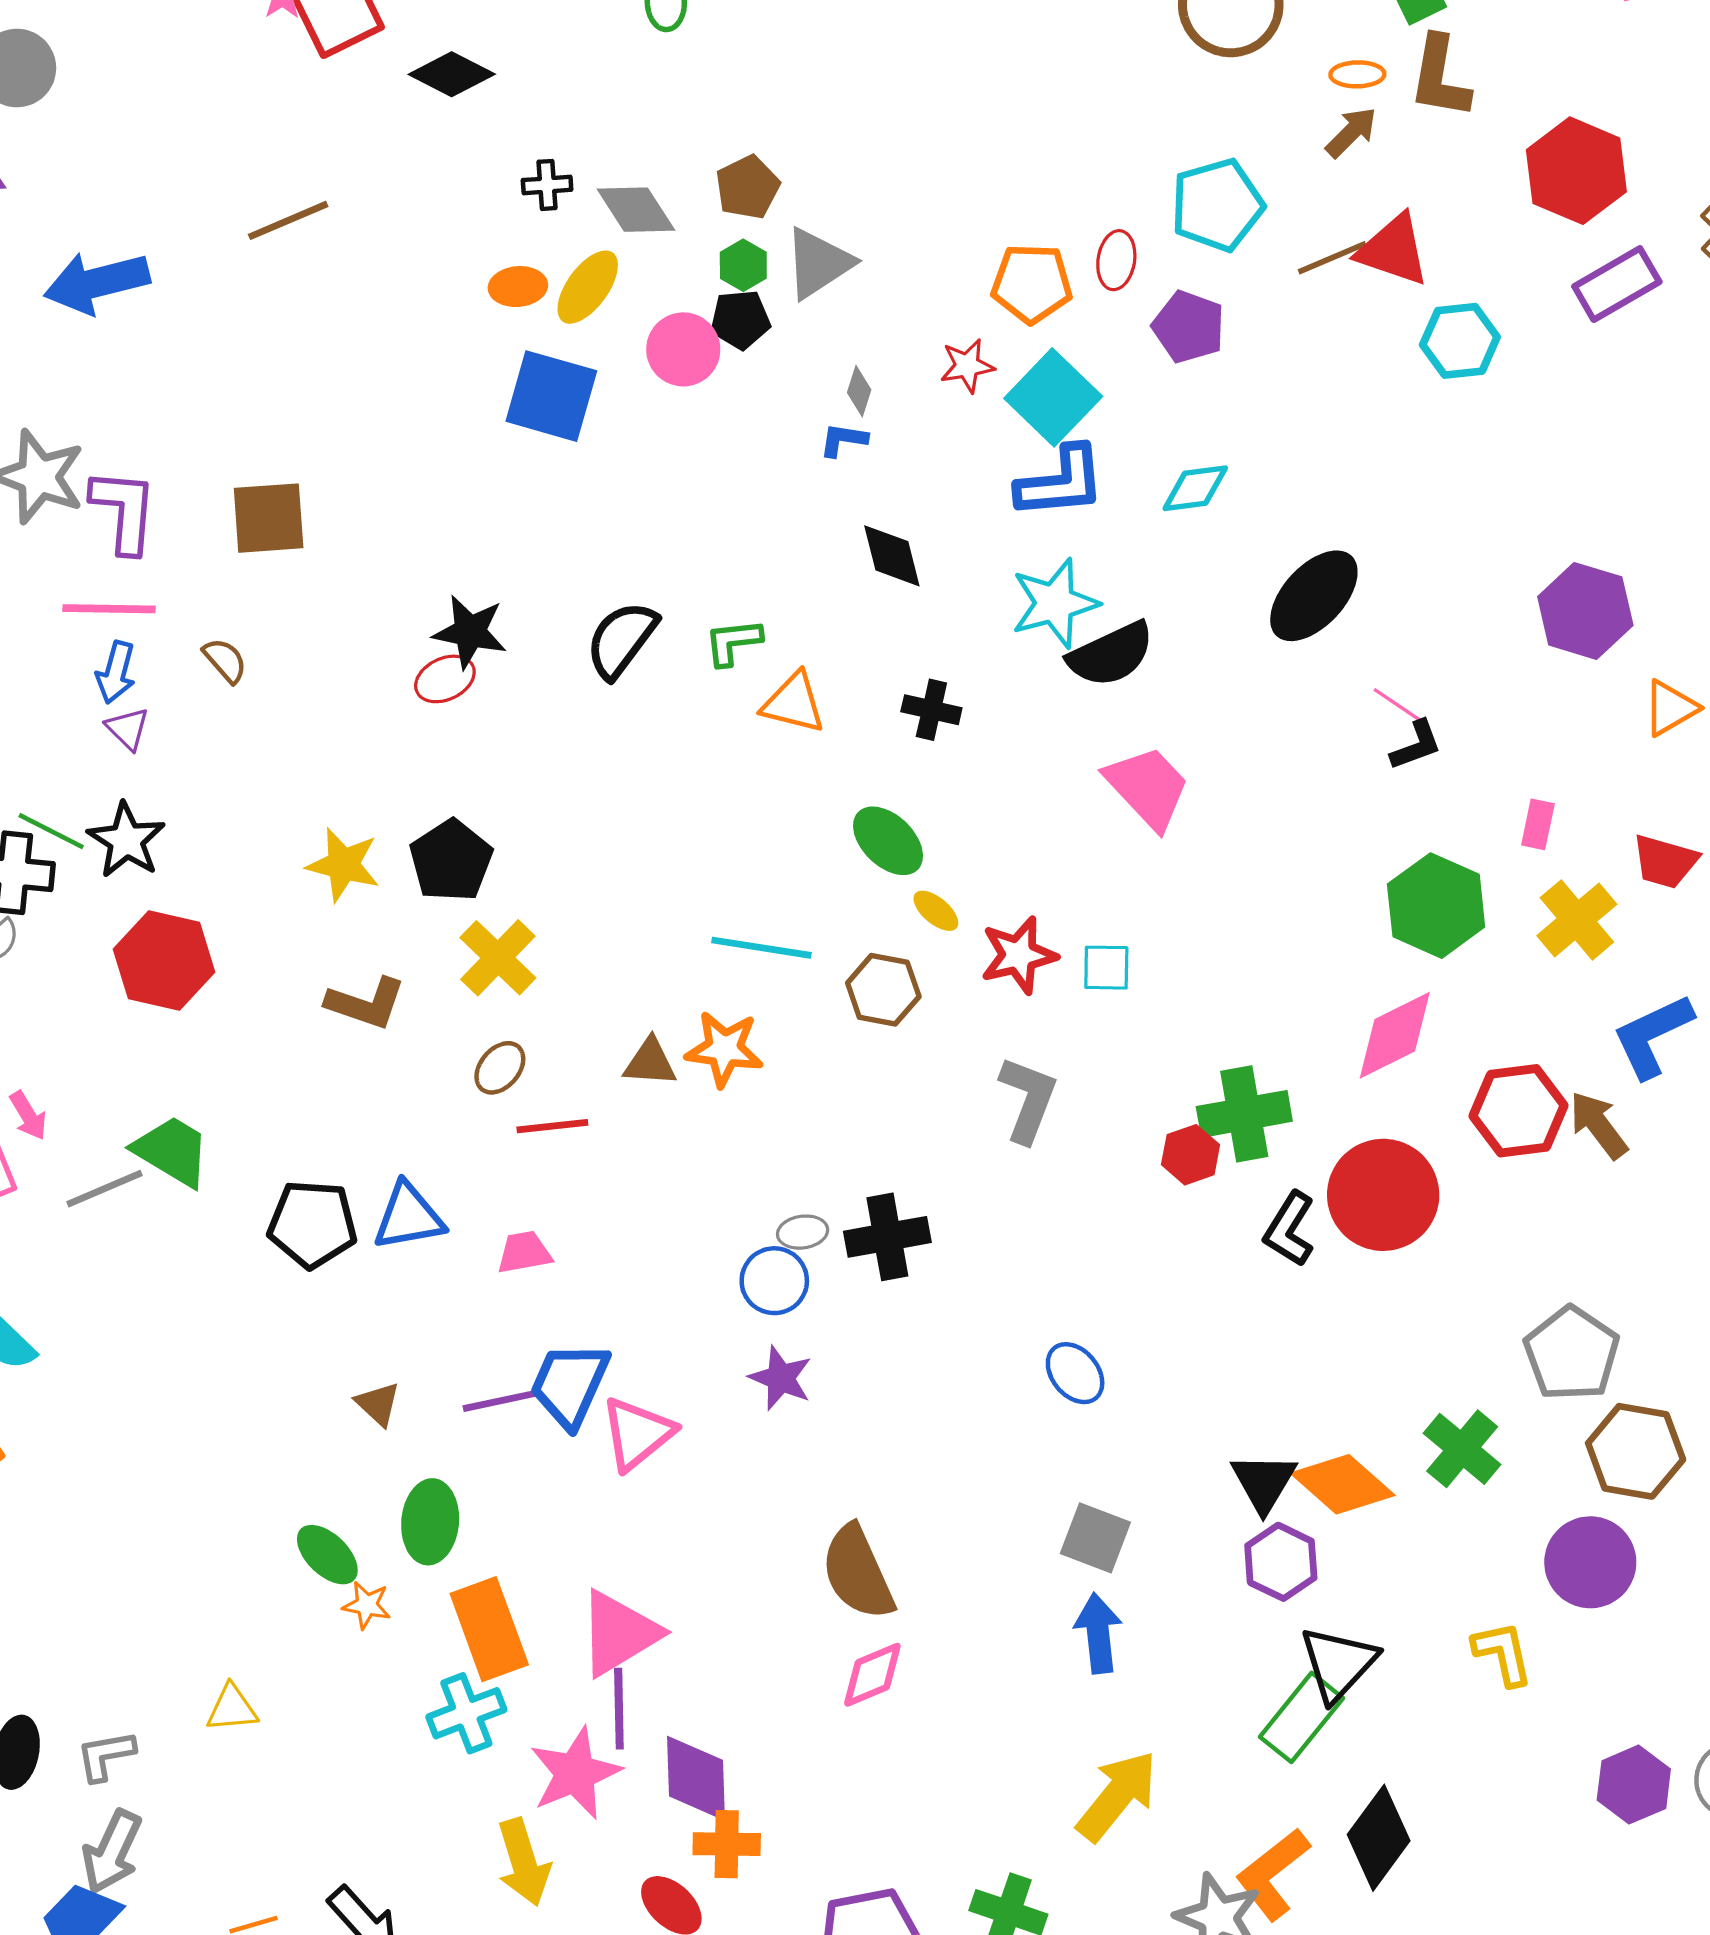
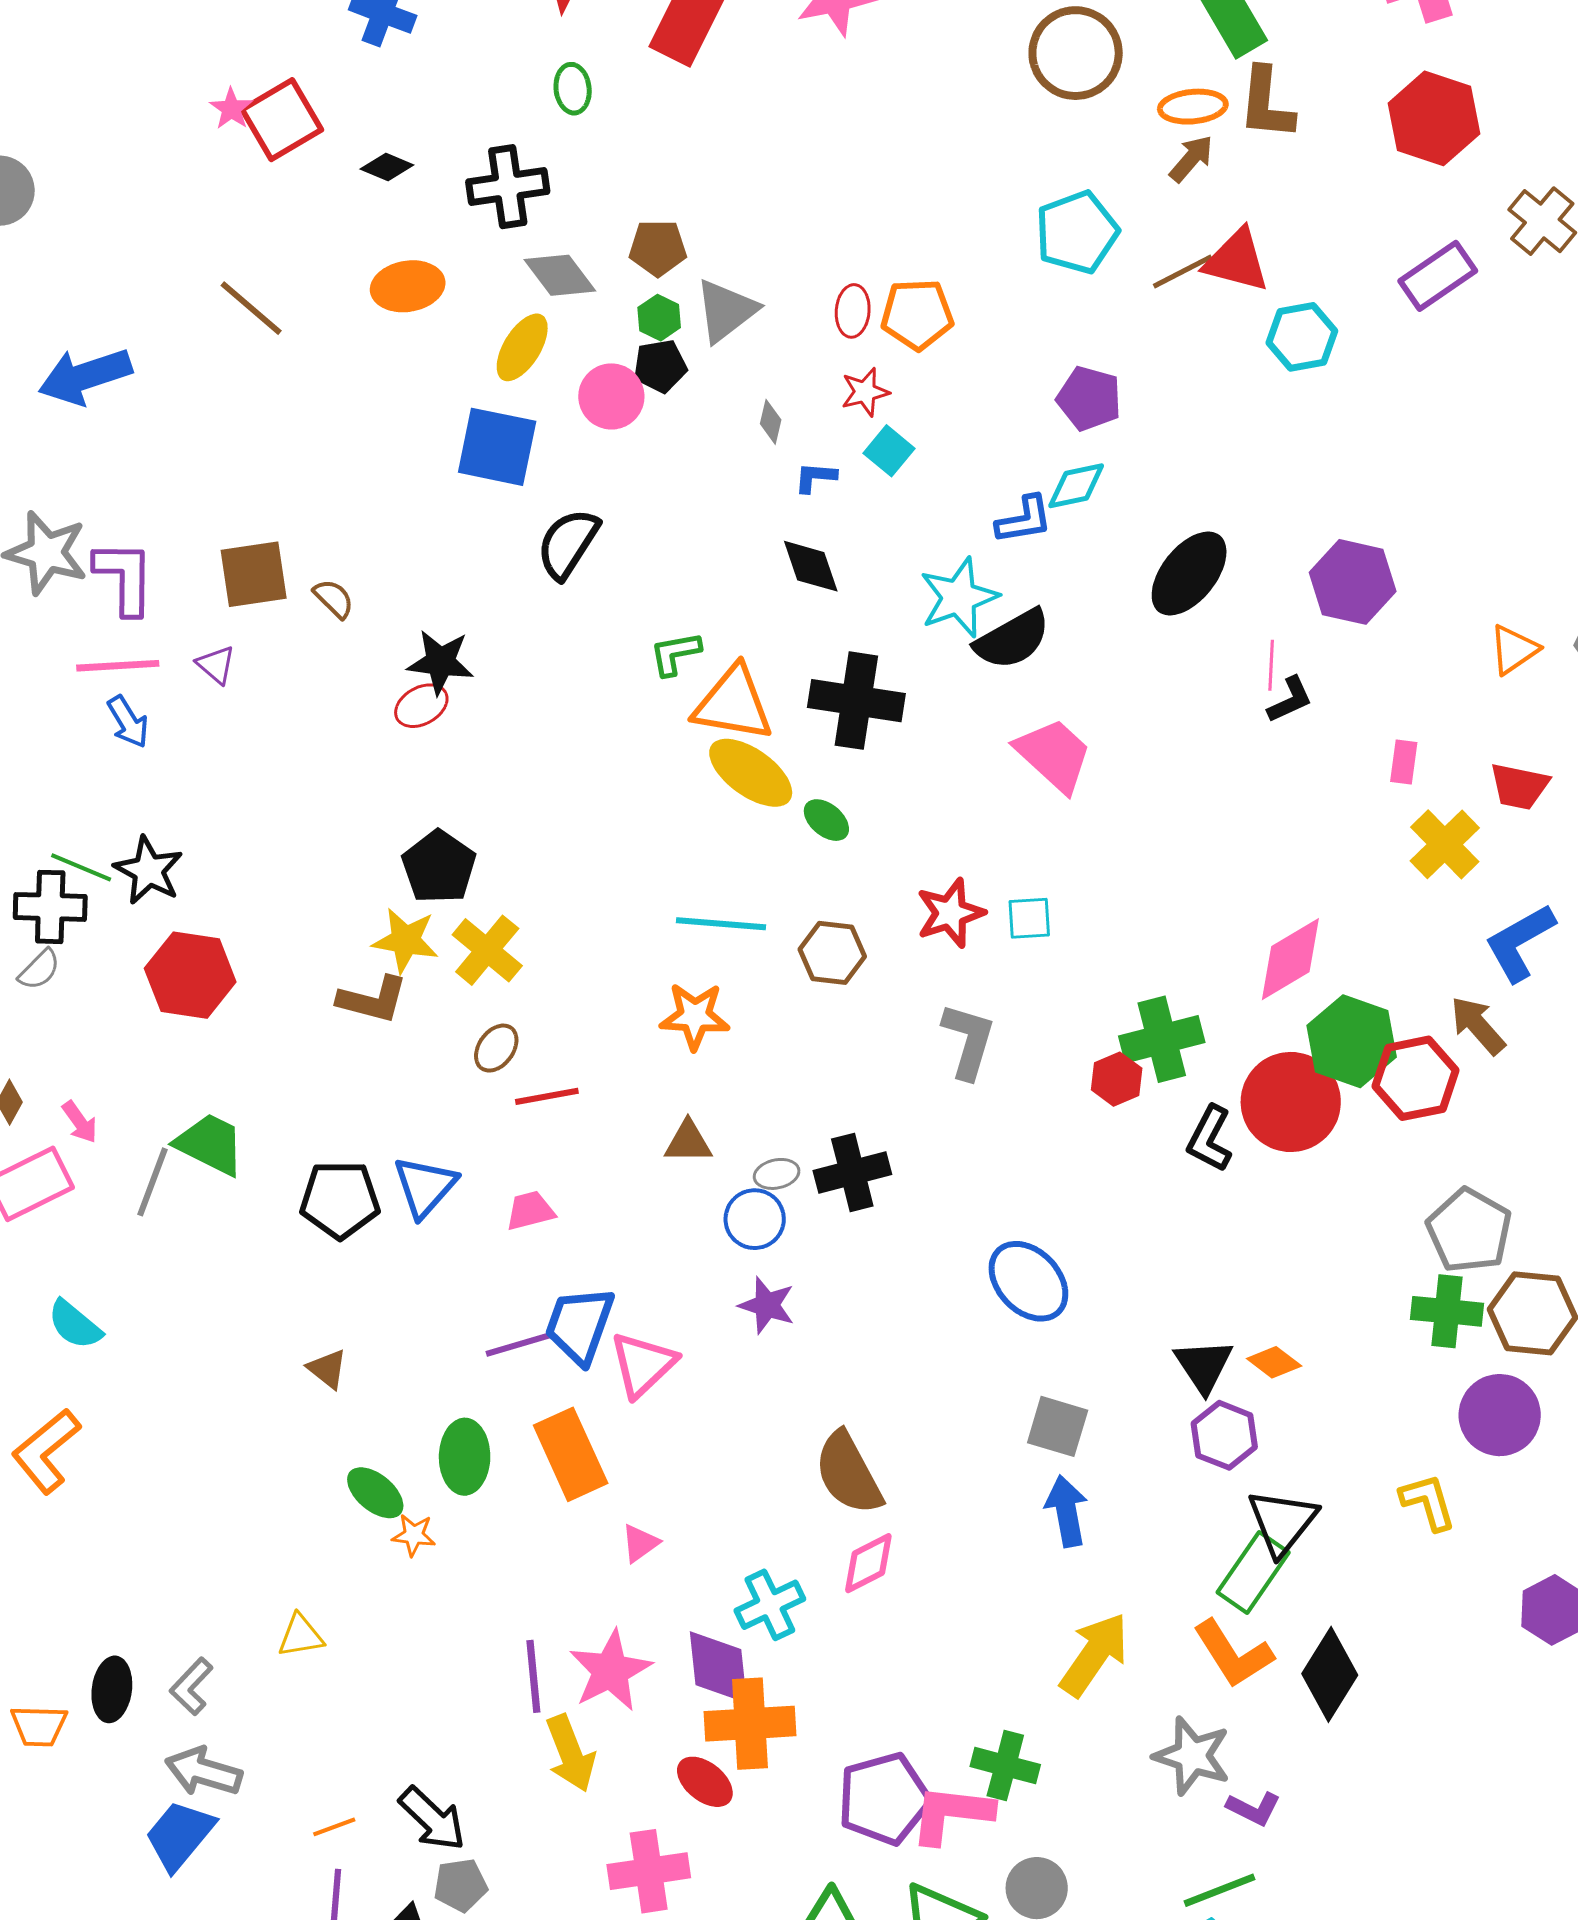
black diamond: (452, 74) -> (387, 167), size x0.7
orange ellipse: (1357, 74) -> (1193, 107), size x1.4
red hexagon: (1576, 171) -> (1434, 118), moved
black cross: (547, 185) -> (508, 187), moved, size x1.8
brown pentagon: (748, 187) -> (658, 248), turned 30
brown line: (288, 220) -> (251, 308), turned 68
red ellipse: (1116, 260) -> (853, 311), moved
orange ellipse: (518, 287) -> (408, 286), moved, size x1.4
purple pentagon: (1189, 327) -> (1089, 398), moved
cyan square: (1053, 397) -> (889, 451), moved, size x0.6
blue L-shape: (843, 440) -> (815, 477), moved
blue L-shape: (1061, 482) -> (1024, 520), moved, size x0.7
purple hexagon: (1585, 611) -> (1353, 582), moved
black semicircle: (621, 640) -> (568, 544), moved
brown semicircle: (225, 660) -> (334, 599), moved
blue arrow: (116, 672) -> (128, 722), turned -42
orange triangle: (794, 703) -> (733, 704), size x1.4
pink line: (1398, 705) -> (1271, 665), turned 63
black cross: (931, 710) -> (856, 701), size x1.8
purple triangle: (128, 729) -> (216, 665), moved
green ellipse: (888, 841) -> (826, 820), size x0.7
yellow star: (343, 865) -> (405, 940), moved
green hexagon: (1436, 906) -> (1352, 1041), moved
yellow ellipse: (936, 911) -> (751, 773), moved, size x2.0
brown triangle: (650, 1062) -> (688, 1142), moved
red hexagon: (1519, 1111) -> (1416, 1078), moved
gray line: (105, 1189) -> (153, 1182), turned -42
blue triangle: (409, 1217) -> (425, 1187), turned -34
blue ellipse: (1075, 1373) -> (1028, 1281), size x1.5
brown triangle: (378, 1404) -> (327, 1369), moved
green cross: (1462, 1449) -> (1447, 1311), moved, turned -30
orange diamond: (1343, 1484) -> (1274, 1362), size x0.6
orange rectangle: (489, 1629) -> (571, 1454), moved
pink triangle: (619, 1633) -> (640, 1543), size x0.5
purple line: (619, 1709) -> (533, 1676), moved
cyan cross: (466, 1713) -> (770, 1605), moved
gray L-shape: (106, 1756) -> (191, 1686), turned -32
orange cross: (727, 1844) -> (750, 1724), size x1.5
gray arrow: (112, 1852) -> (203, 1772), turned 86
orange L-shape: (1273, 1874) -> (1233, 1654), moved, turned -80

